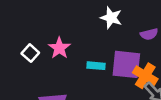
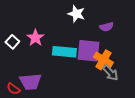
cyan rectangle: (96, 66) -> (64, 52), size x1.6

